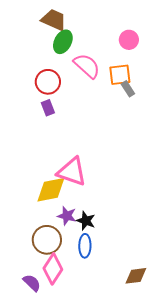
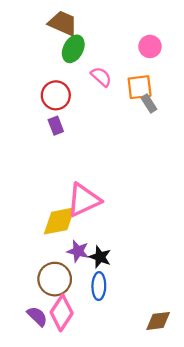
pink semicircle: (87, 66) -> (101, 77), size x0.7
pink triangle: (72, 172) -> (84, 200), turned -44
purple semicircle: (32, 283) -> (37, 316), moved

